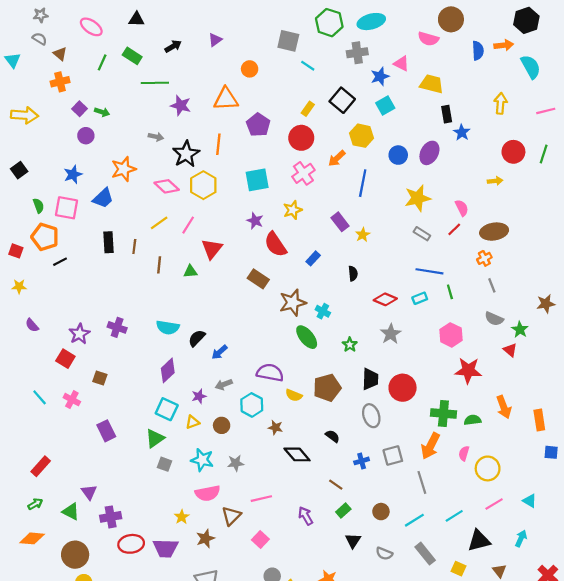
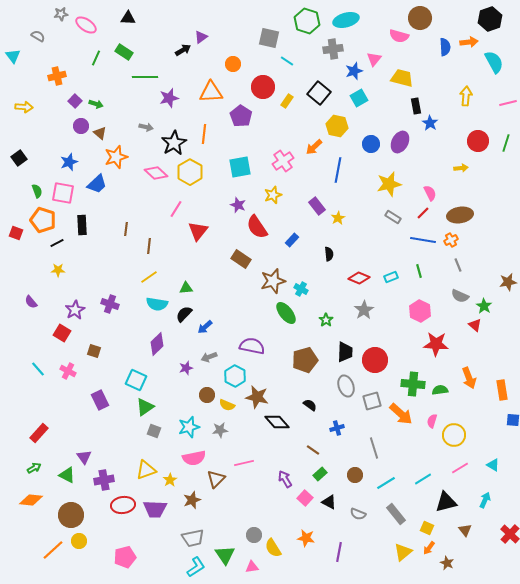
gray star: (41, 15) -> (61, 14), moved
black arrow: (173, 46) -> (183, 50), moved
brown triangle: (60, 54) -> (100, 133), moved
pink triangle: (401, 64) -> (374, 59), turned 42
purple star: (181, 106) -> (169, 98), turned -30
yellow arrow: (24, 115) -> (24, 107), size x0.7
red circle: (301, 138) -> (263, 87), moved
yellow line: (159, 223) -> (149, 277), moved
black rectangle: (108, 242) -> (82, 225), moved
green triangle: (190, 271) -> (186, 288), moved
blue line: (429, 271) -> (423, 240), moved
yellow star: (19, 286) -> (58, 270), moved
yellow semicircle: (294, 395) -> (227, 405), moved
cyan square: (167, 409) -> (136, 380), moved
yellow triangle: (192, 422) -> (146, 470), moved, size x1.5
brown star: (275, 428) -> (257, 397), size x1.6
orange arrow: (431, 446) -> (401, 414), turned -75
gray square: (393, 456) -> (372, 401), moved
cyan star: (202, 460) -> (189, 427), turned -30
gray line: (422, 482) -> (374, 448), moved
pink square: (260, 540) -> (305, 498), moved
black triangle: (353, 541) -> (329, 502), turned -35

